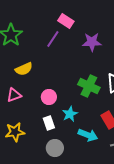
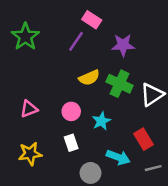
yellow semicircle: (24, 69) -> (89, 78), moved
green cross: (89, 86) -> (119, 84), moved
cyan star: (70, 114) -> (101, 121), moved
gray circle: (55, 148) -> (90, 173), moved

